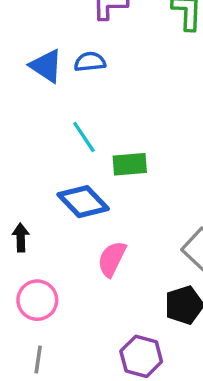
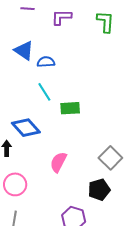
blue semicircle: (90, 62) -> (46, 62), moved
blue diamond: (83, 202) -> (26, 128), moved

